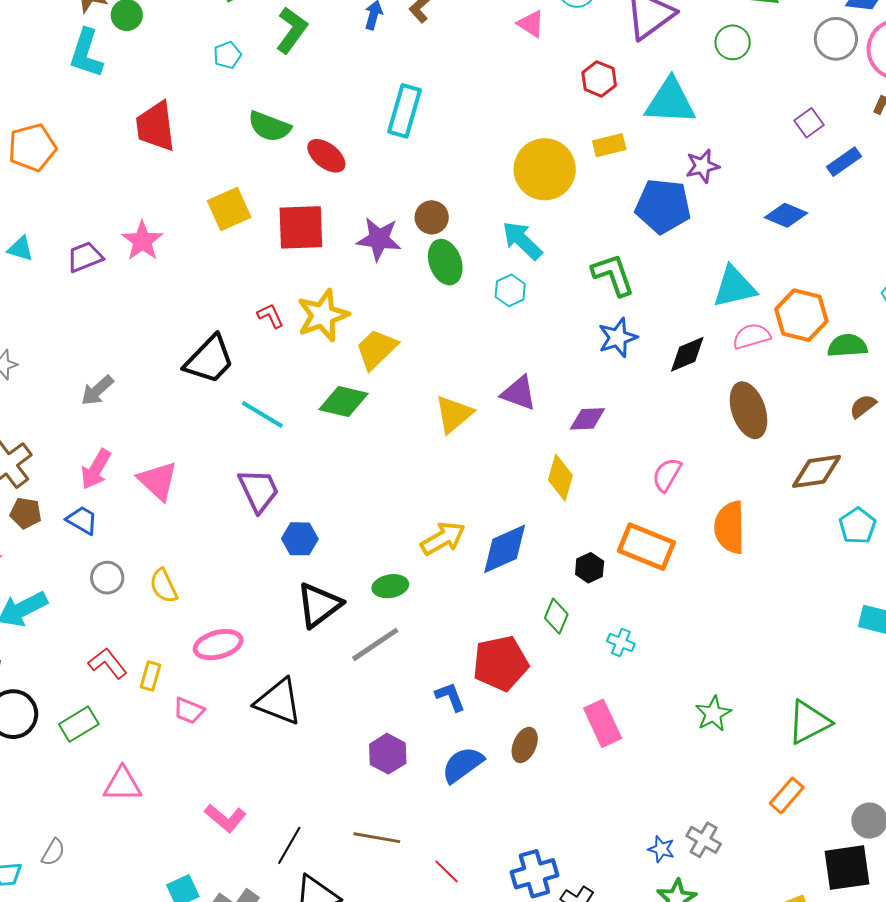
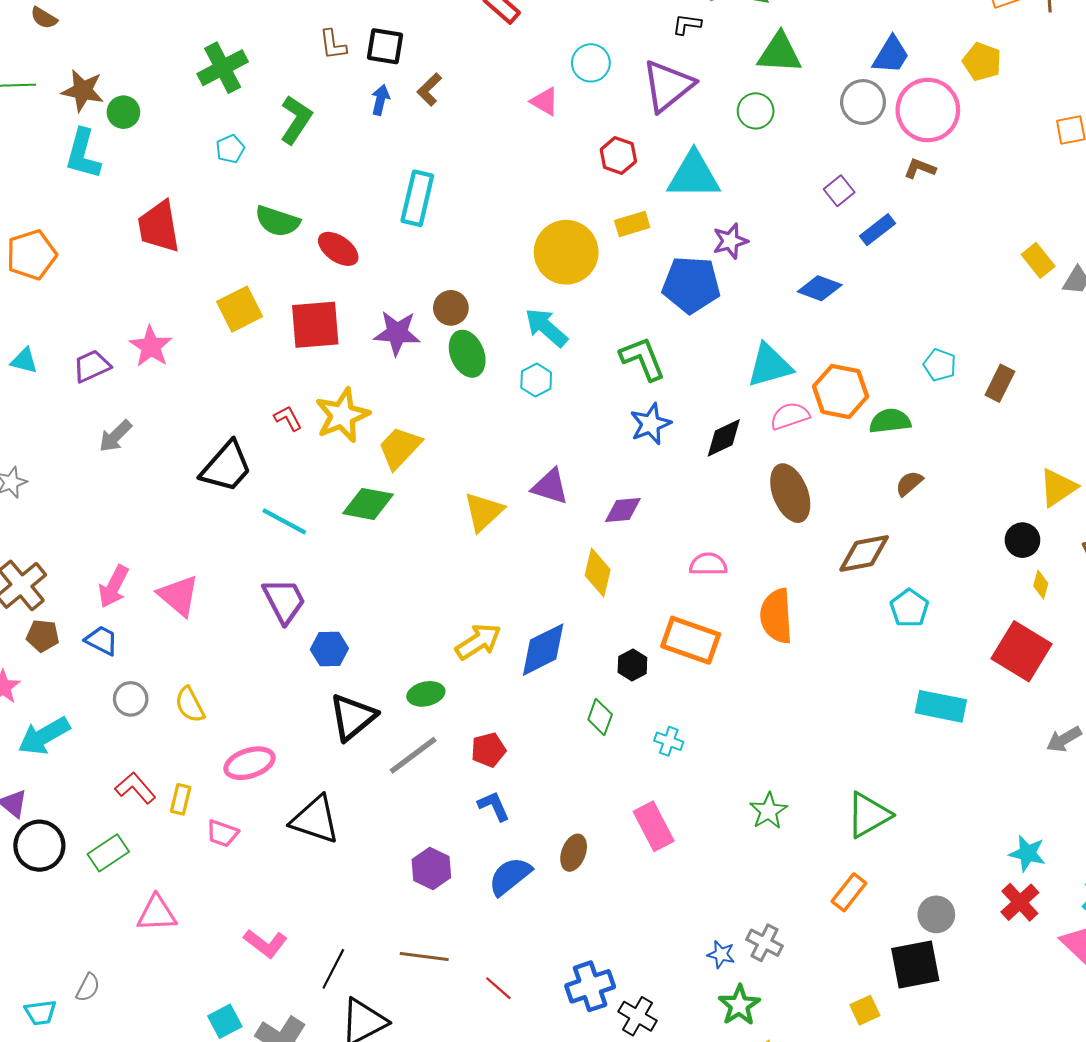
gray arrow: (97, 390) -> (115, 436), moved
pink semicircle: (667, 475) -> (708, 564), turned 63
red pentagon: (501, 663) -> (488, 750), moved, size x0.6

